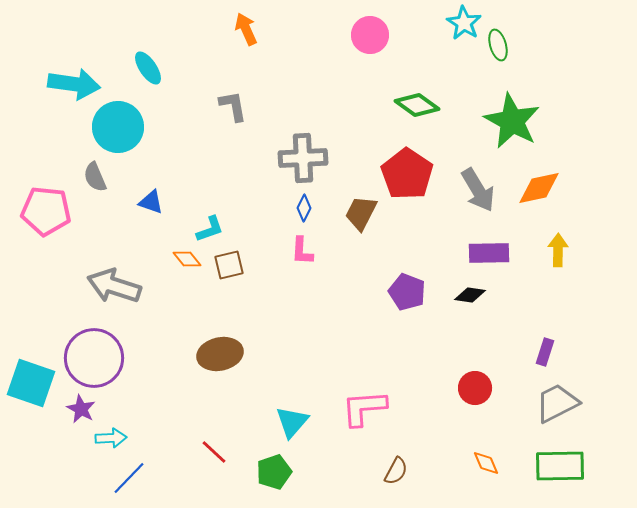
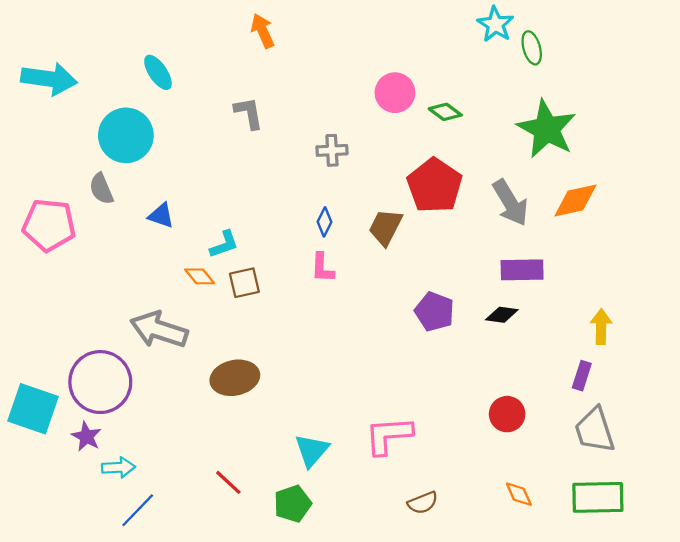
pink circle: (370, 35) -> (395, 93), moved
cyan arrow: (74, 84) -> (49, 79), moved
green diamond: (417, 105) -> (445, 112), size x0.7
gray cross: (303, 158) -> (332, 150), moved, size x0.6
yellow arrow: (558, 250) -> (601, 327), moved
gray arrow: (114, 286) -> (159, 330), moved
gray trapezoid: (557, 403) -> (595, 430), turned -81
brown semicircle: (396, 471) -> (423, 503), turned 40

